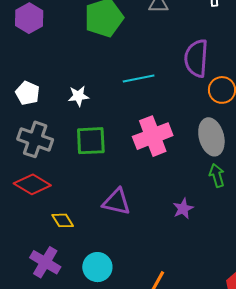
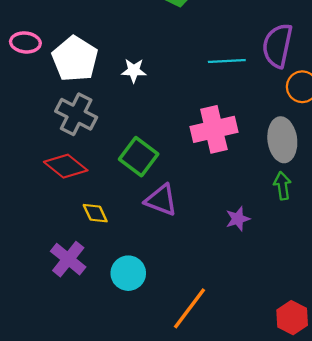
cyan line: (139, 78) -> (227, 61), moved
white pentagon: (28, 93) -> (75, 59), size x1.6
green square: (91, 141) -> (139, 157), moved, turned 32

